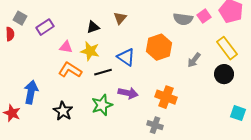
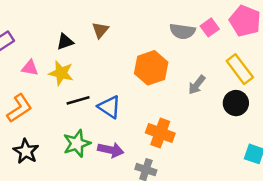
blue triangle: (126, 57) -> (109, 107), moved
orange L-shape: (70, 70) -> (19, 108), moved, turned 115
purple arrow: (128, 93) -> (111, 150), moved

